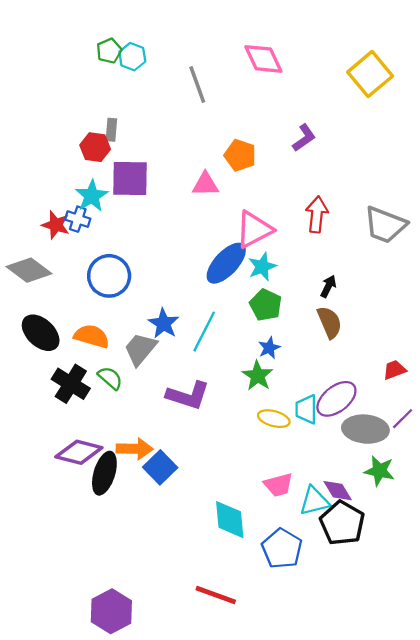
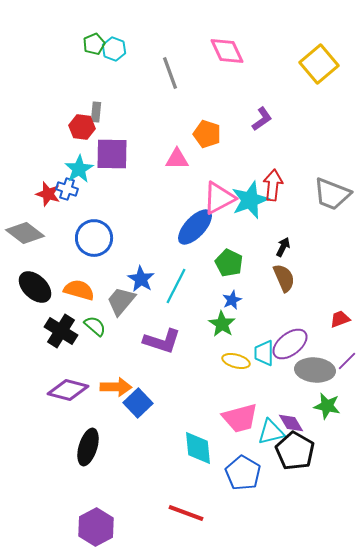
cyan star: (262, 267) -> (250, 200), moved, size x1.5
black ellipse: (104, 473) -> (88, 447), moved
pink trapezoid: (278, 485) -> (240, 418), size x1.4

